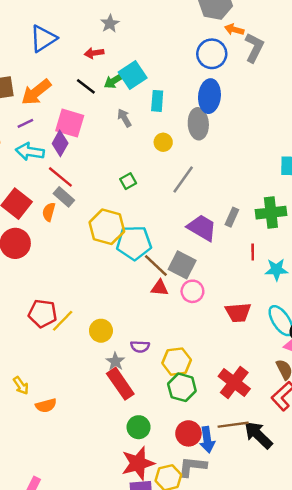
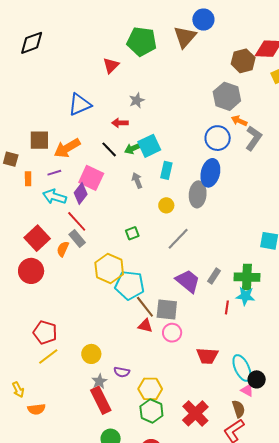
gray square: (182, 265) -> (167, 309), turned -30
cyan star: (276, 270) -> (245, 296), moved
yellow line: (63, 321) -> (48, 357), moved

